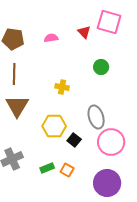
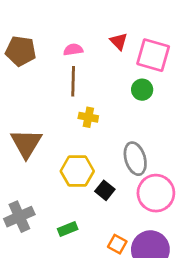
pink square: (109, 22) -> (153, 55), moved
brown line: (14, 74) -> (73, 81), moved
orange square: (67, 170) -> (117, 244), moved

